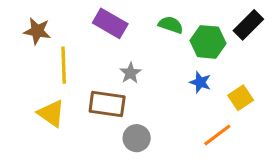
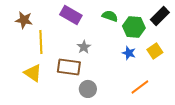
yellow square: (241, 98) -> (155, 51), moved

